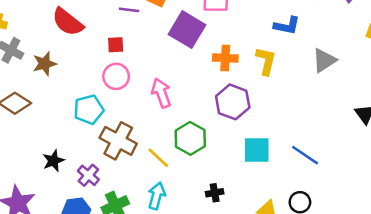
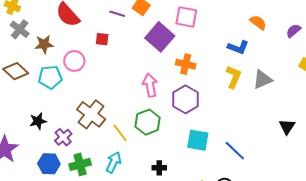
yellow L-shape: (266, 61) -> (234, 77), moved
pink circle: (116, 76) -> (74, 61), moved
pink arrow: (161, 93) -> (150, 85), moved
cyan pentagon: (89, 109) -> (50, 77), moved

